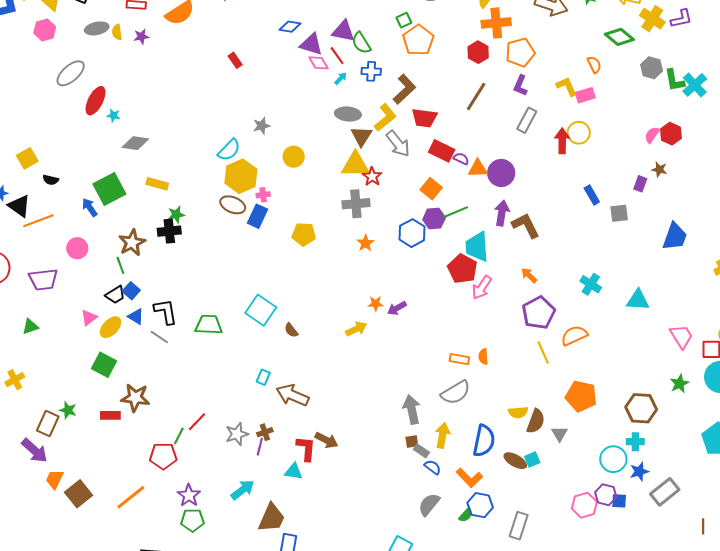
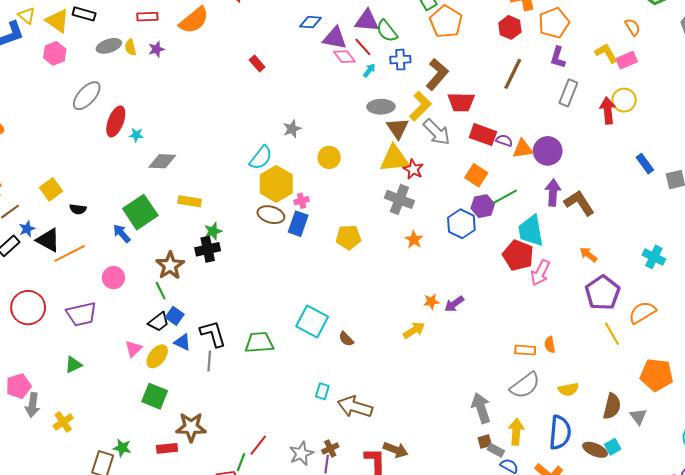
gray cross: (356, 204) -> (399, 199), turned 32
gray line: (159, 337) -> (209, 361), turned 66
yellow semicircle: (518, 412) -> (568, 389), moved

